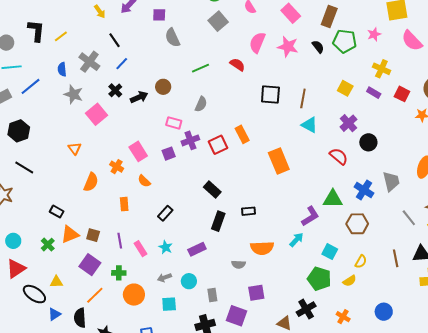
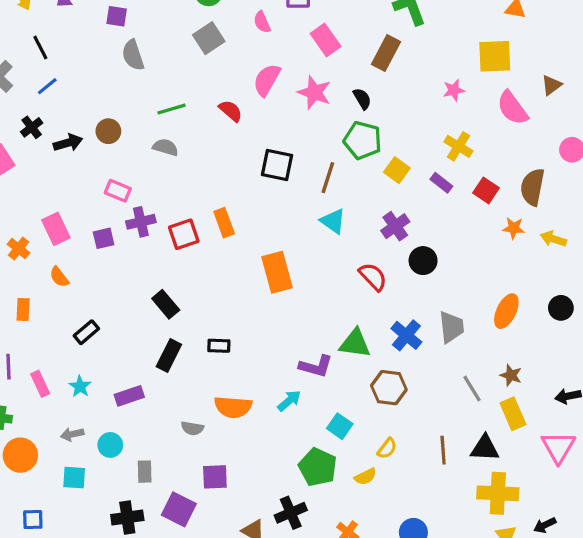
green pentagon: (345, 41) -> (363, 140), moved
gray semicircle: (201, 104) -> (166, 147), moved, turned -105
purple L-shape: (310, 216) -> (316, 366), turned 40

